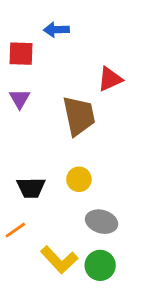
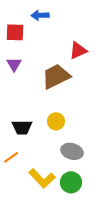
brown trapezoid: (79, 116) -> (56, 76), turned -104

